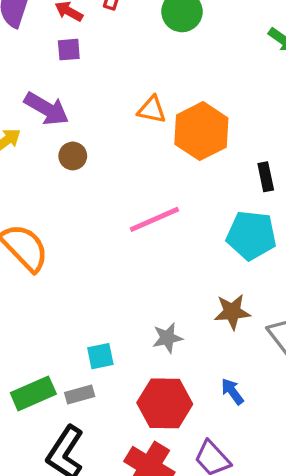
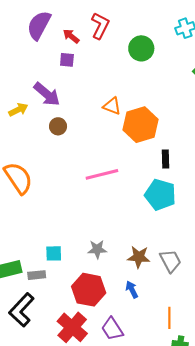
black rectangle: (266, 177) -> (166, 159), moved
brown star: (232, 312) -> (139, 257), moved

